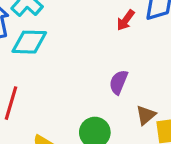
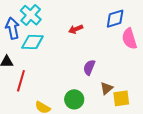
red arrow: (126, 20) -> (76, 29), moved, turned 32

